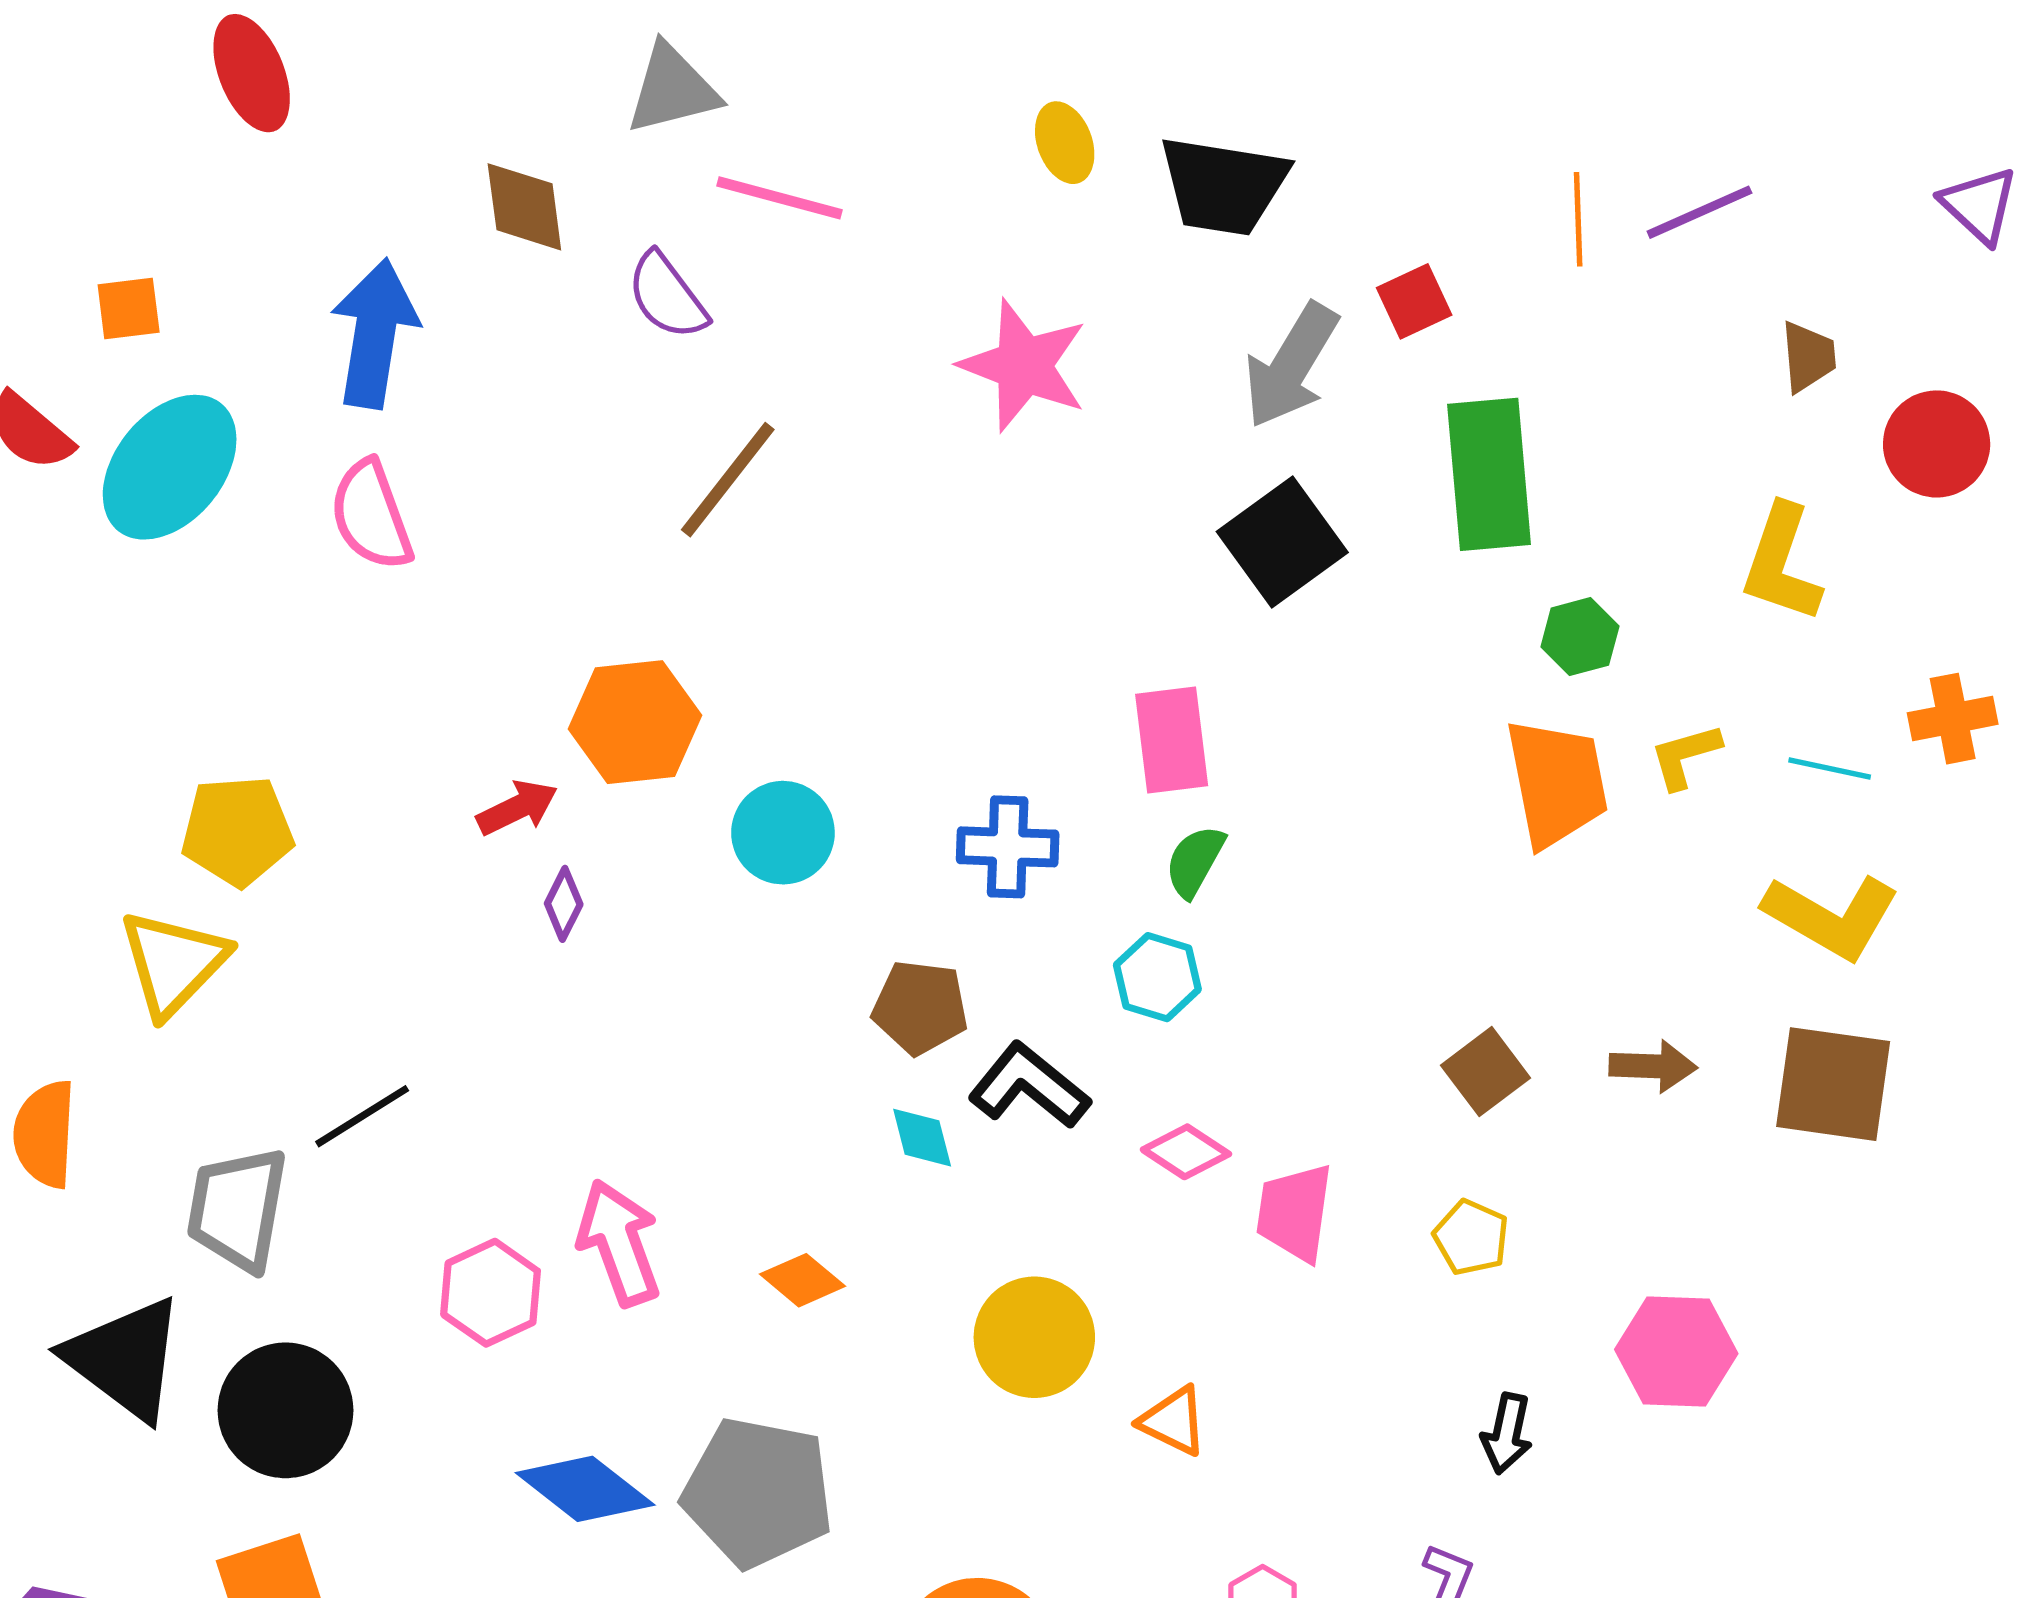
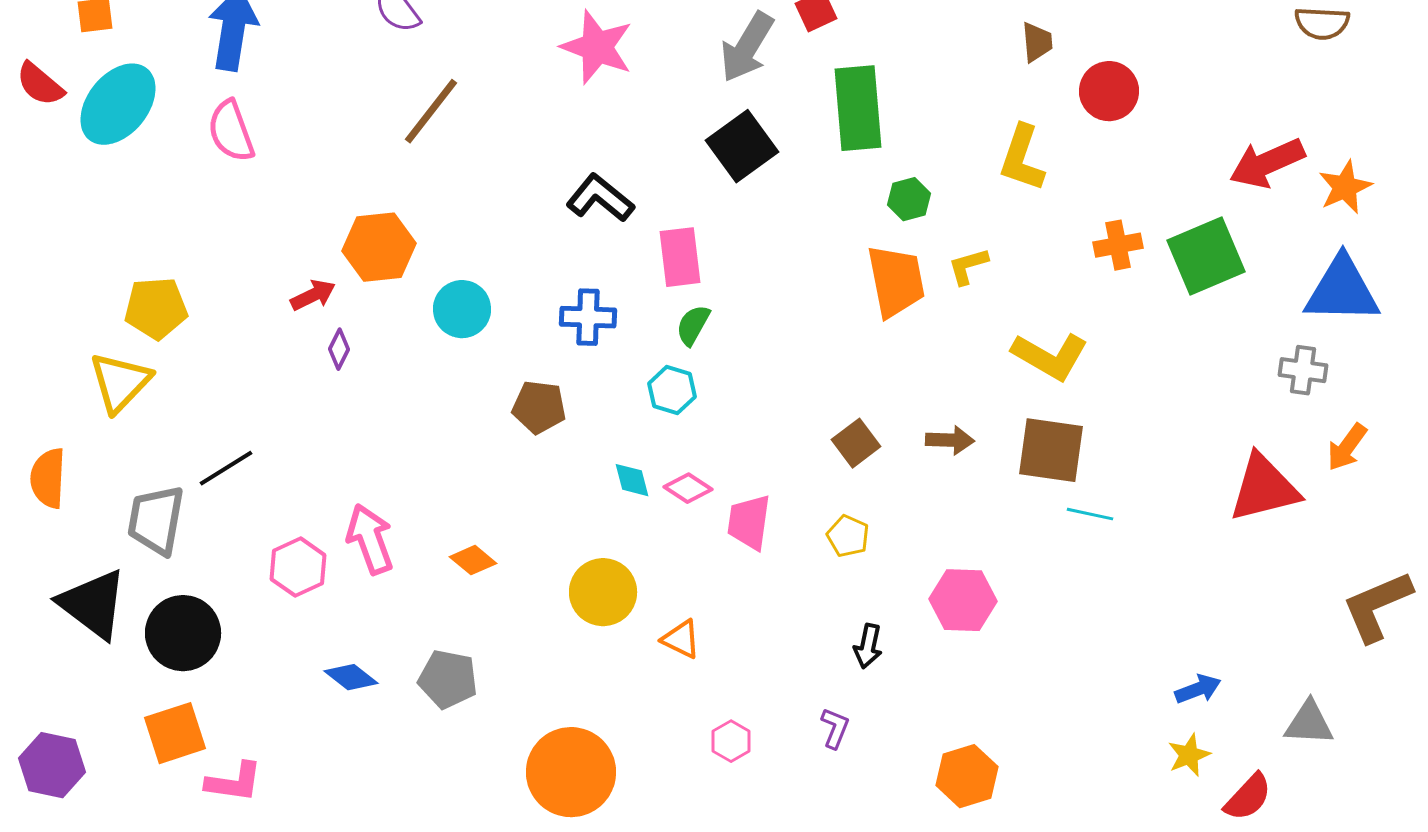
cyan line: (1830, 768) -> (1090, 514), moved
black L-shape: (1029, 1086) -> (600, 198), moved
cyan diamond: (922, 1138) -> (632, 480), moved
blue diamond: (585, 1489) -> (351, 677), size x0.7
gray pentagon: (758, 1492) -> (448, 679), size x0.7

